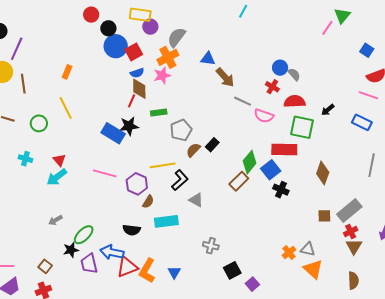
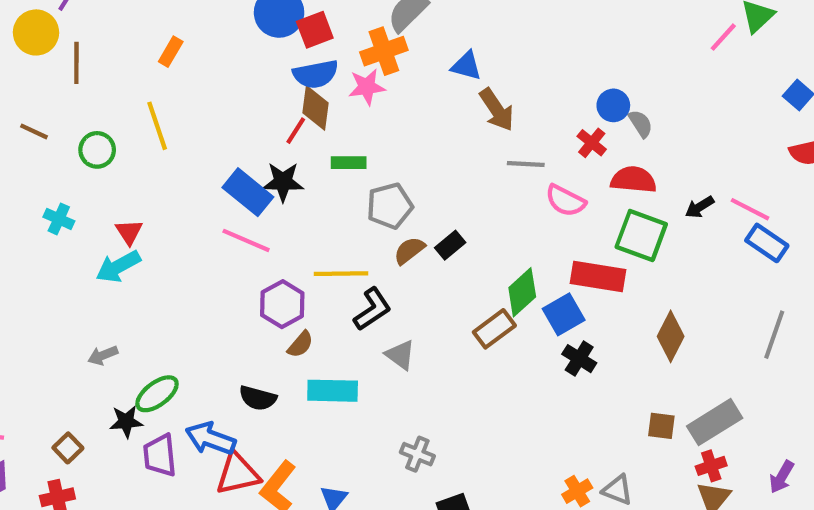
blue semicircle: (137, 73) -> (316, 74), size x1.5
pink line: (368, 95) -> (750, 209), moved
gray line: (243, 101) -> (526, 164), turned -30
pink line: (105, 173) -> (246, 240), moved

